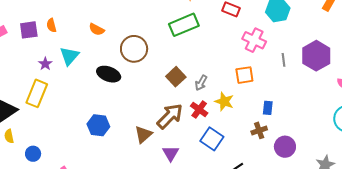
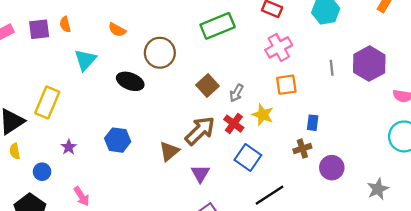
pink cross: (254, 40) -> (279, 47), moved, turned 35
purple star: (45, 64) -> (69, 147), moved

